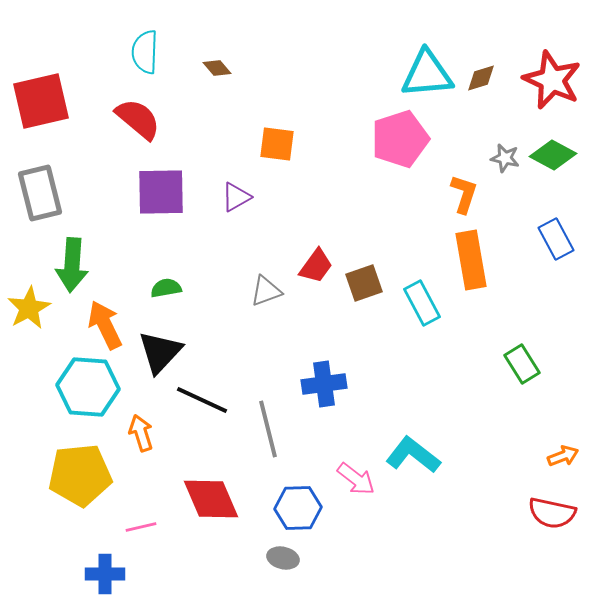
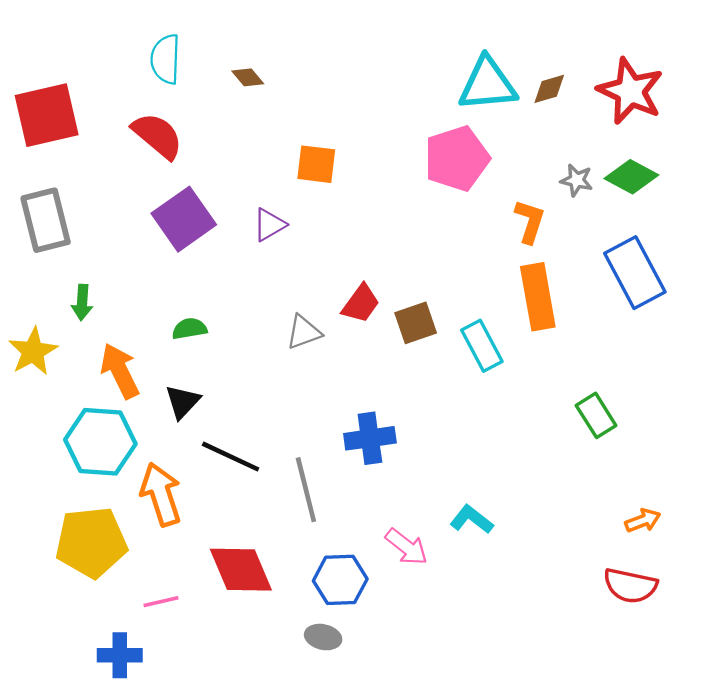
purple square: (161, 192) -> (184, 219), turned -34
blue rectangle: (556, 239) -> (635, 273), size x1.5
green arrow: (72, 265) -> (82, 302), size x0.6
black triangle: (160, 352) -> (183, 402), size x0.7
orange arrow: (141, 433) -> (161, 494), size x1.5
cyan L-shape: (413, 455) -> (472, 519), size x0.7

